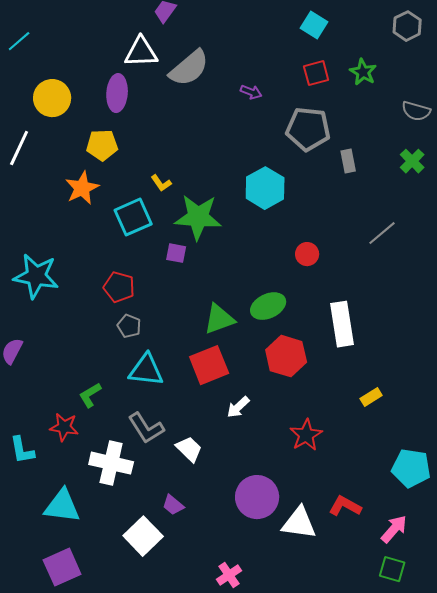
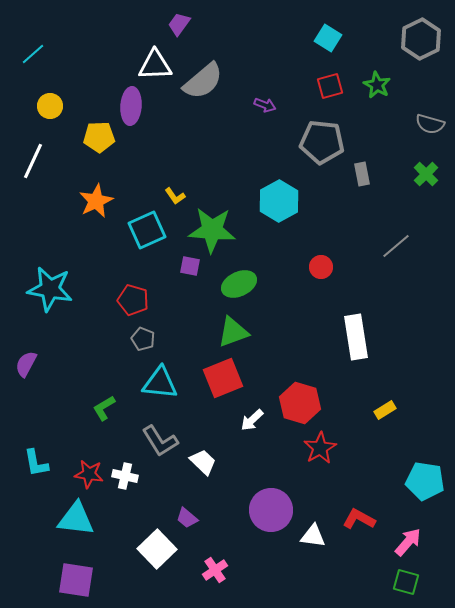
gray hexagon: (407, 26) -> (421, 39), size x1.4
yellow circle: (52, 98) -> (50, 106), moved, size x0.7
yellow pentagon: (102, 145) -> (99, 137), moved
green ellipse: (268, 306) -> (239, 284), moved
red hexagon: (286, 356) -> (300, 403), moved
red star: (64, 427) -> (89, 474), moved
white cross: (111, 463) -> (125, 476), size x0.6
white triangle: (299, 523) -> (313, 536), size x0.7
purple square: (62, 567) -> (76, 580), turned 33
pink cross: (229, 575) -> (215, 570), moved

